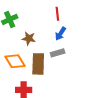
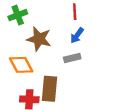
brown star: (29, 38) -> (39, 39), size x1.5
brown rectangle: (38, 64) -> (50, 89), moved

